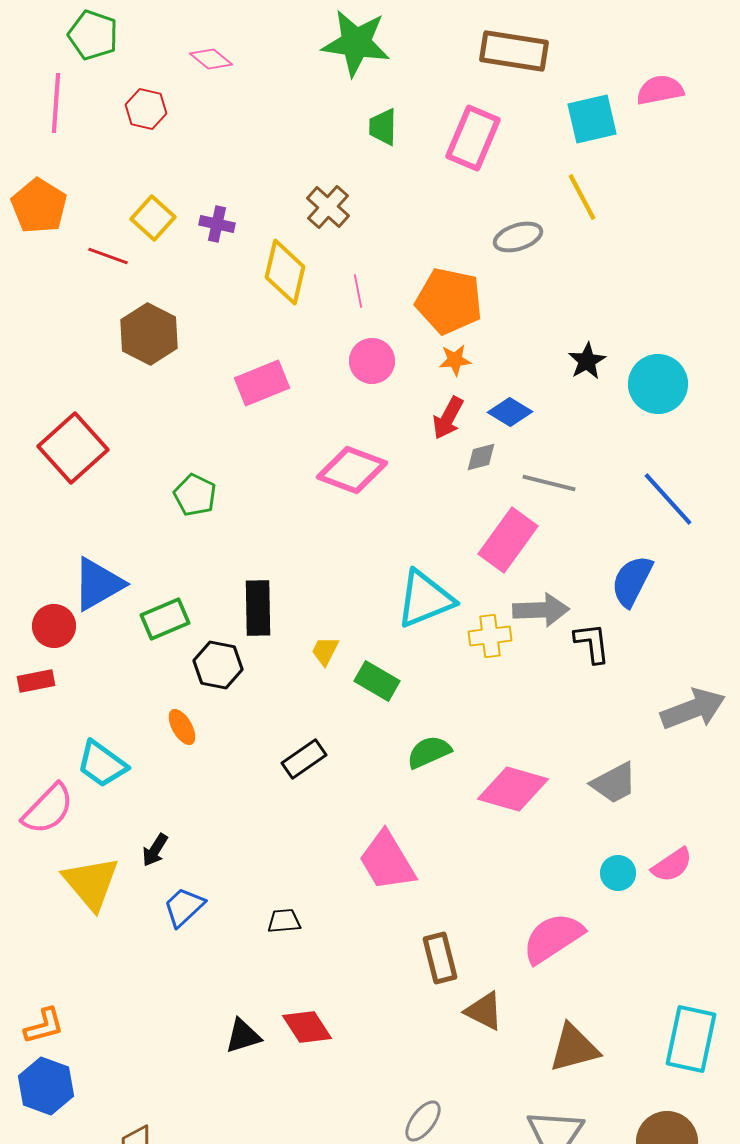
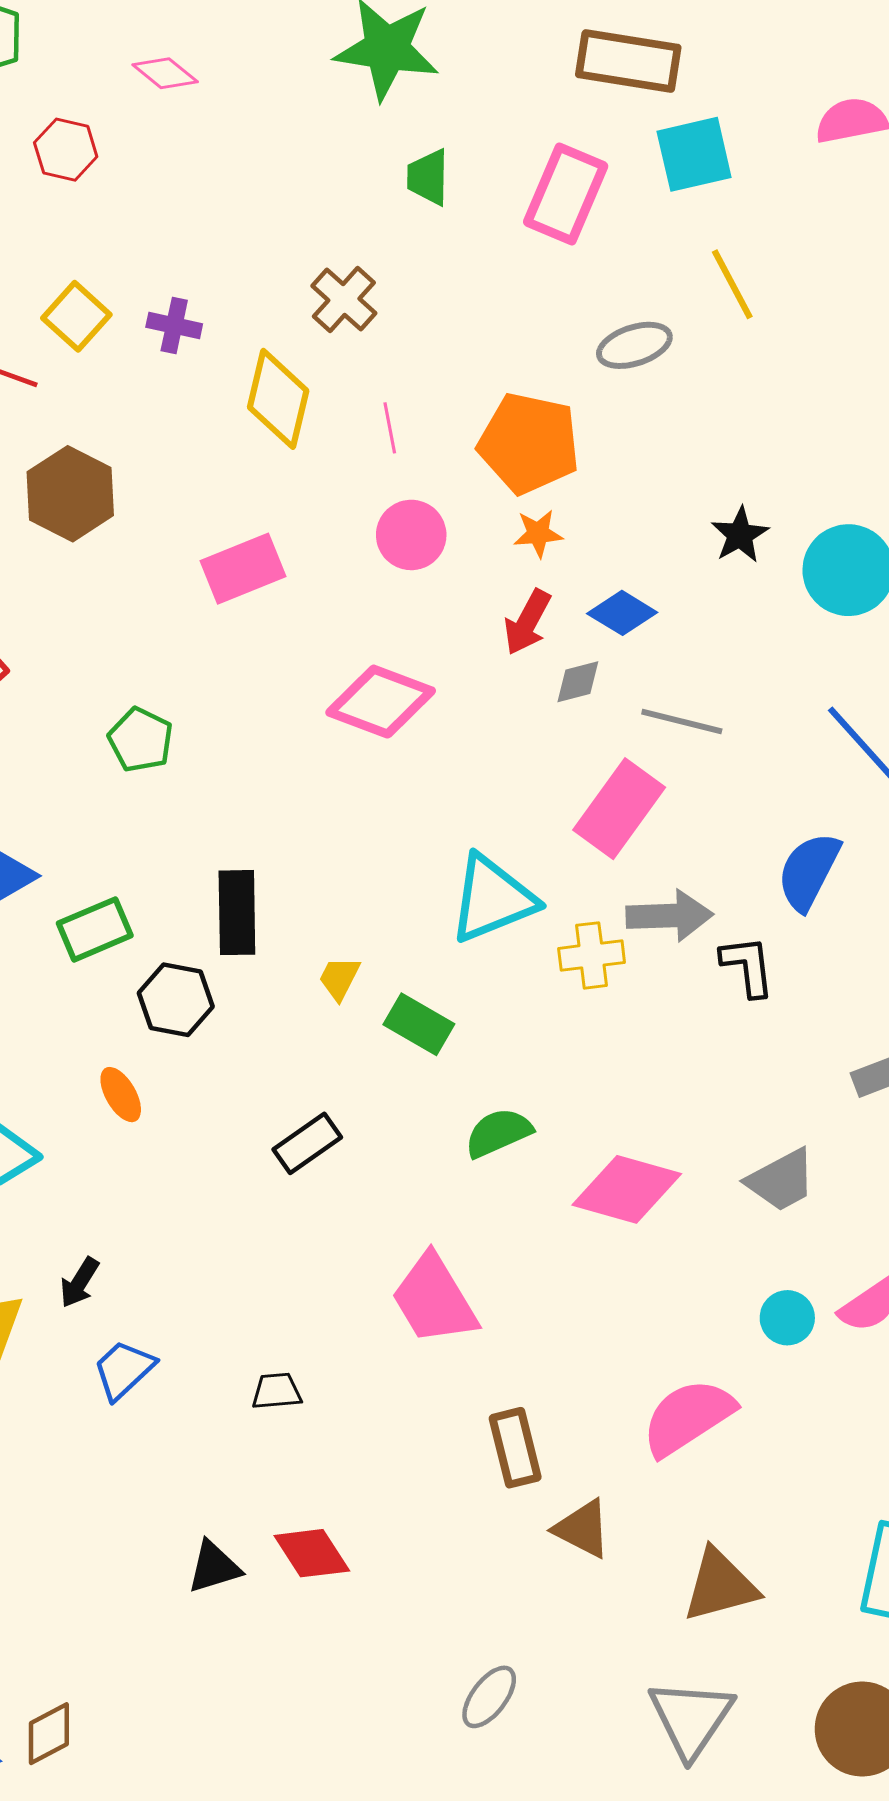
cyan square: (592, 119) -> (694, 154), moved

